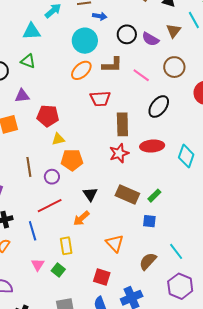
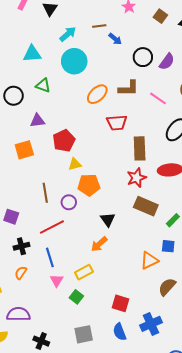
blue arrow: (100, 16) -> (115, 39), turned 32
cyan triangle: (31, 31) -> (32, 54), moved
purple semicircle: (150, 39) -> (167, 62), turned -84
cyan circle: (85, 41) -> (74, 61), moved
red pentagon: (48, 116) -> (64, 141), turned -30
brown rectangle: (127, 194) -> (146, 206), moved
red line: (50, 206) -> (52, 227), moved
orange triangle: (115, 243) -> (149, 261), moved, turned 48
yellow rectangle: (66, 246) -> (84, 272), turned 72
pink triangle: (38, 265) -> (57, 281), moved

